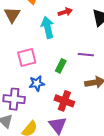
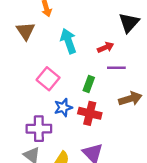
red arrow: (65, 12) -> (106, 47), moved
pink square: (27, 58) -> (48, 79), turned -30
red cross: (64, 101) -> (90, 113), moved

